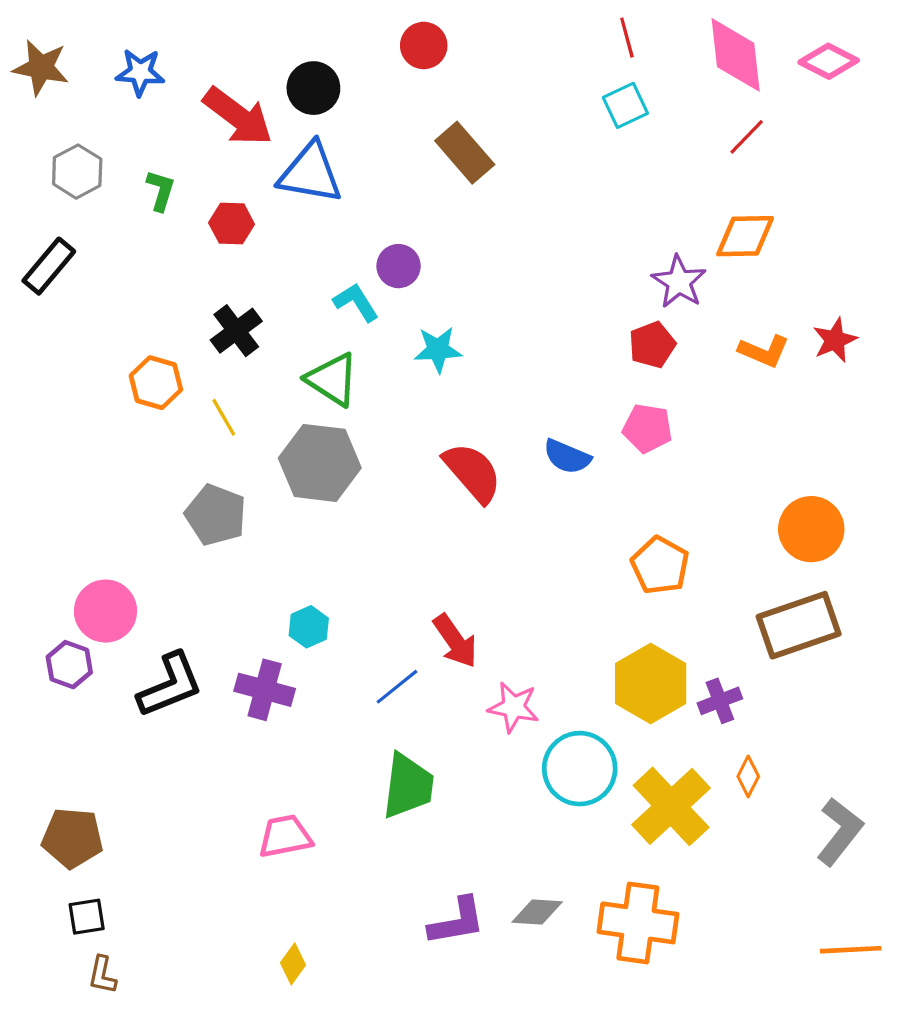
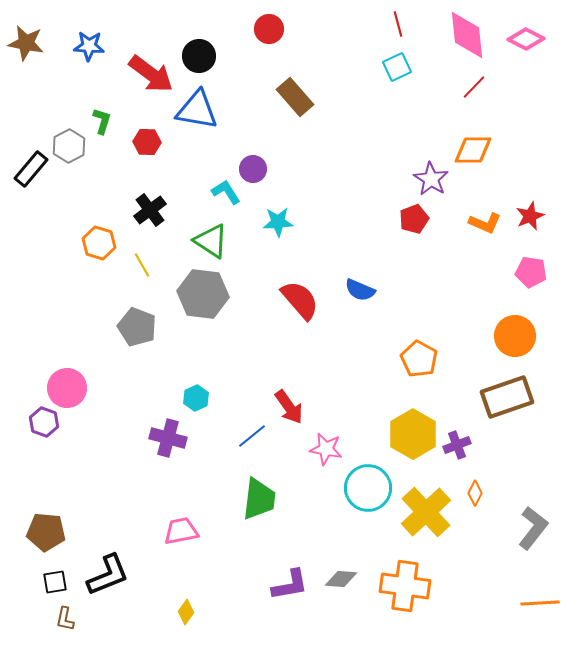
gray hexagon: (77, 172) -> (69, 146), moved
pink pentagon: (647, 428) -> (531, 272), moved
black L-shape: (170, 685) -> (108, 575), moved

